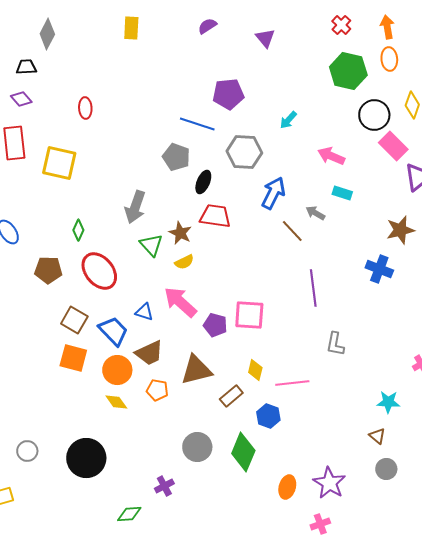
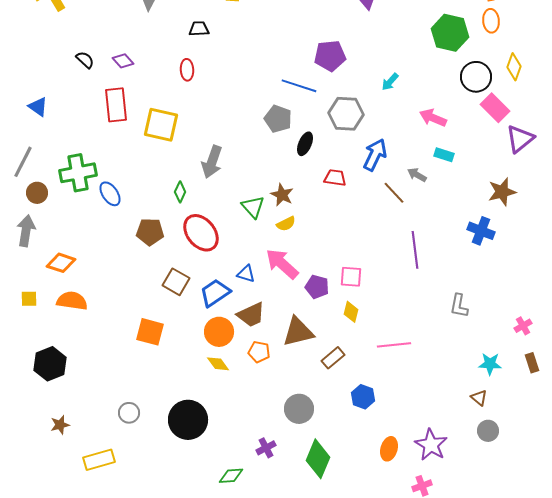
black trapezoid: (26, 67) -> (199, 29), moved
gray arrow: (135, 207) -> (212, 162), moved
red trapezoid: (215, 216) -> (335, 178), moved, size x0.7
pink square: (249, 315) -> (351, 277), size x0.7
blue trapezoid: (113, 331) -> (215, 293), turned -80
gray L-shape: (335, 344) -> (459, 306), moved
orange square: (73, 358) -> (150, 332), moved
yellow diamond: (255, 370) -> (351, 312), moved
blue hexagon: (268, 416) -> (363, 397), moved
green diamond: (243, 452) -> (318, 459), moved

